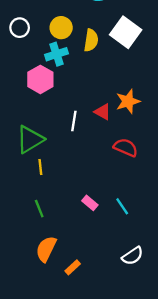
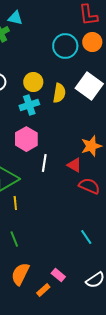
pink hexagon: (40, 79) -> (26, 139), moved
red triangle: (103, 112) -> (74, 165), moved
pink rectangle: (90, 203) -> (58, 275), moved

